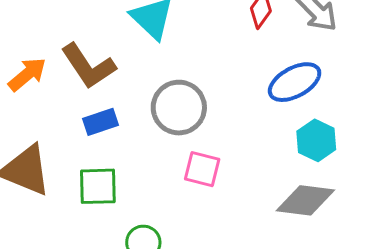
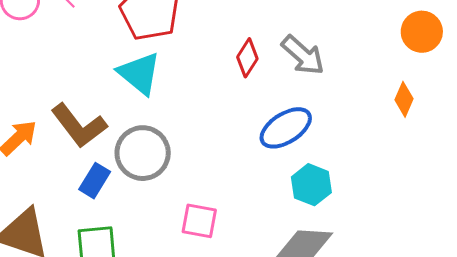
gray circle: (179, 108) -> (143, 153), moved
blue rectangle: (100, 122) -> (95, 181), turned -36

